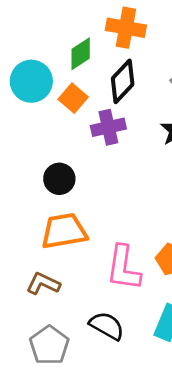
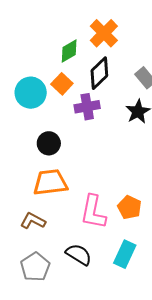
orange cross: (126, 28) -> (104, 33), turned 32
cyan circle: (31, 81) -> (31, 93), moved

